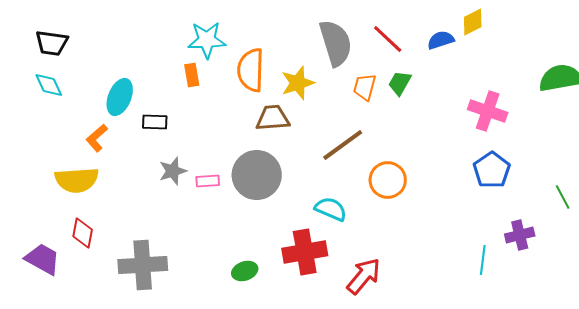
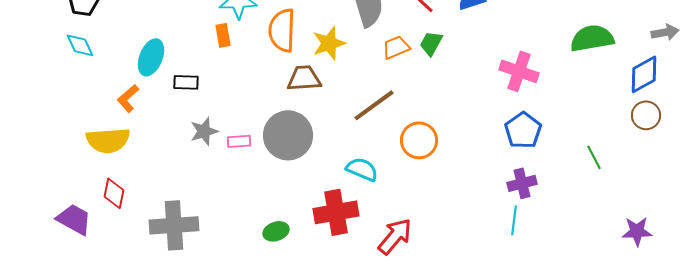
orange trapezoid: (365, 87) -> (396, 47), turned 52
purple cross: (520, 235) -> (522, 183), moved

